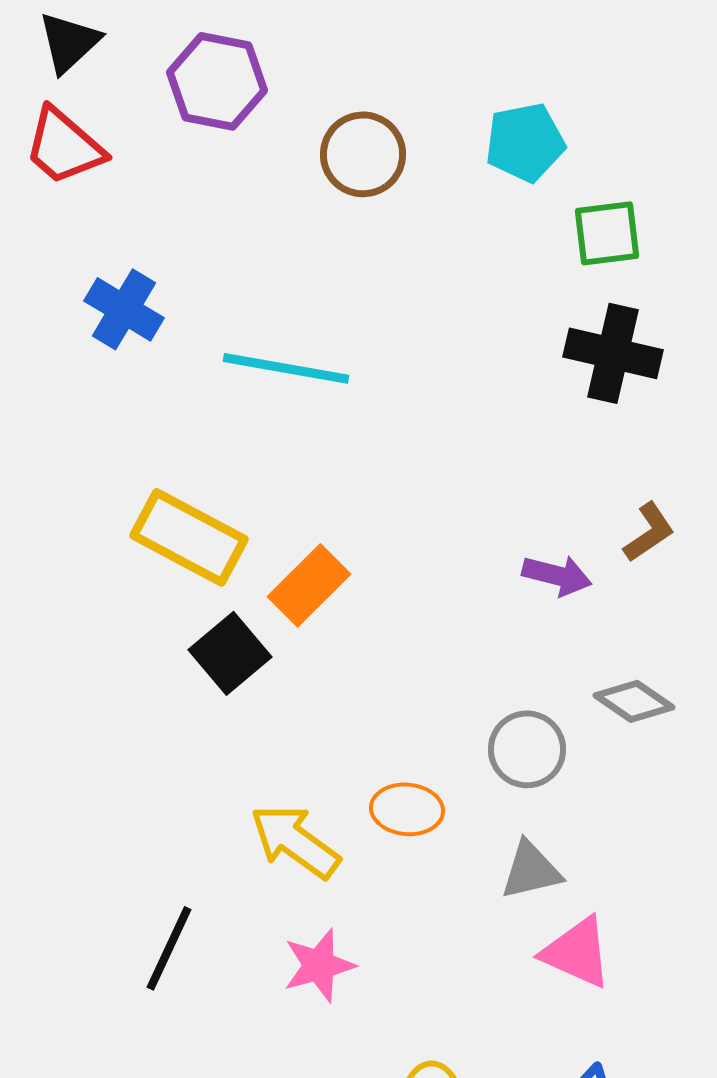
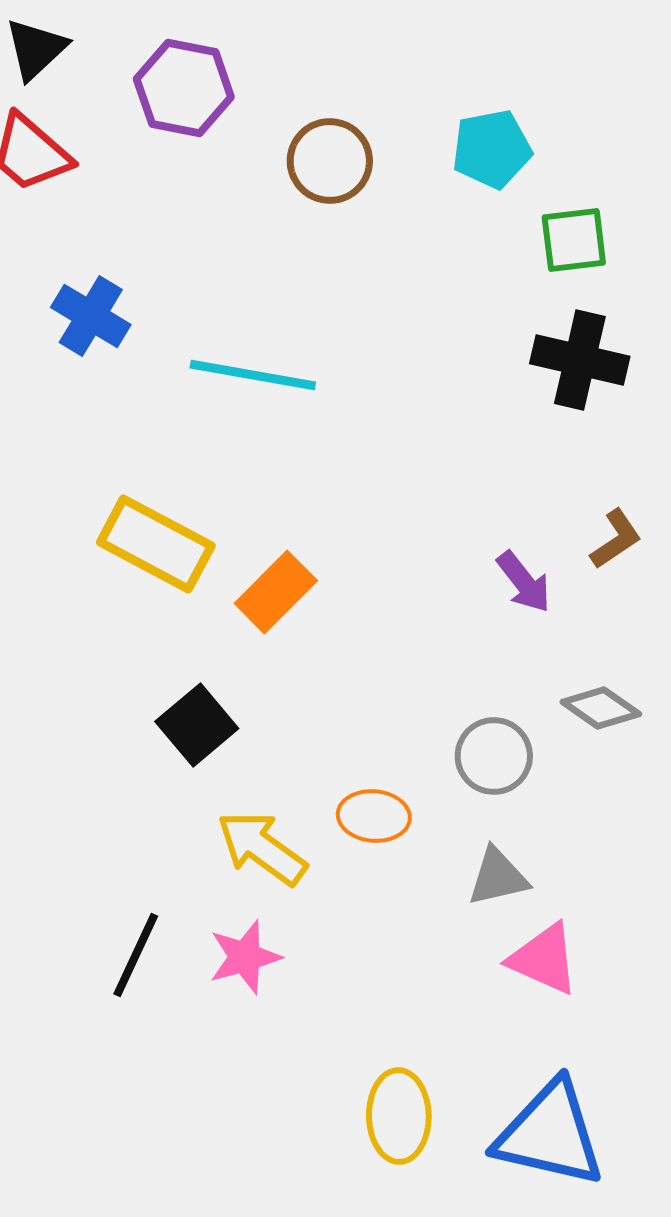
purple arrow: (557, 575) -> (524, 582), turned 38
black square: (230, 653) -> (197, 725), moved
pink star: (319, 965) -> (245, 957), moved

